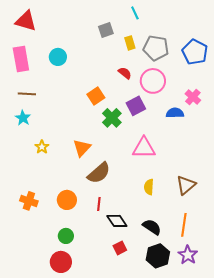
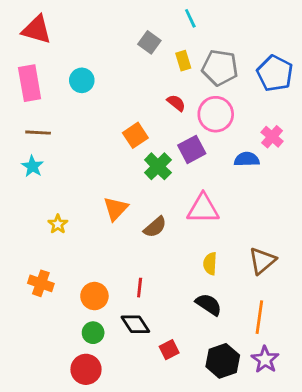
gray square: (106, 30) -> (149, 42), turned -35
yellow star: (42, 147) -> (58, 224), moved
brown semicircle: (99, 173) -> (155, 227), moved, size x0.7
orange circle: (67, 200) -> (94, 296), moved
black diamond: (117, 221) -> (135, 324), moved
black semicircle: (152, 227) -> (209, 304), moved

